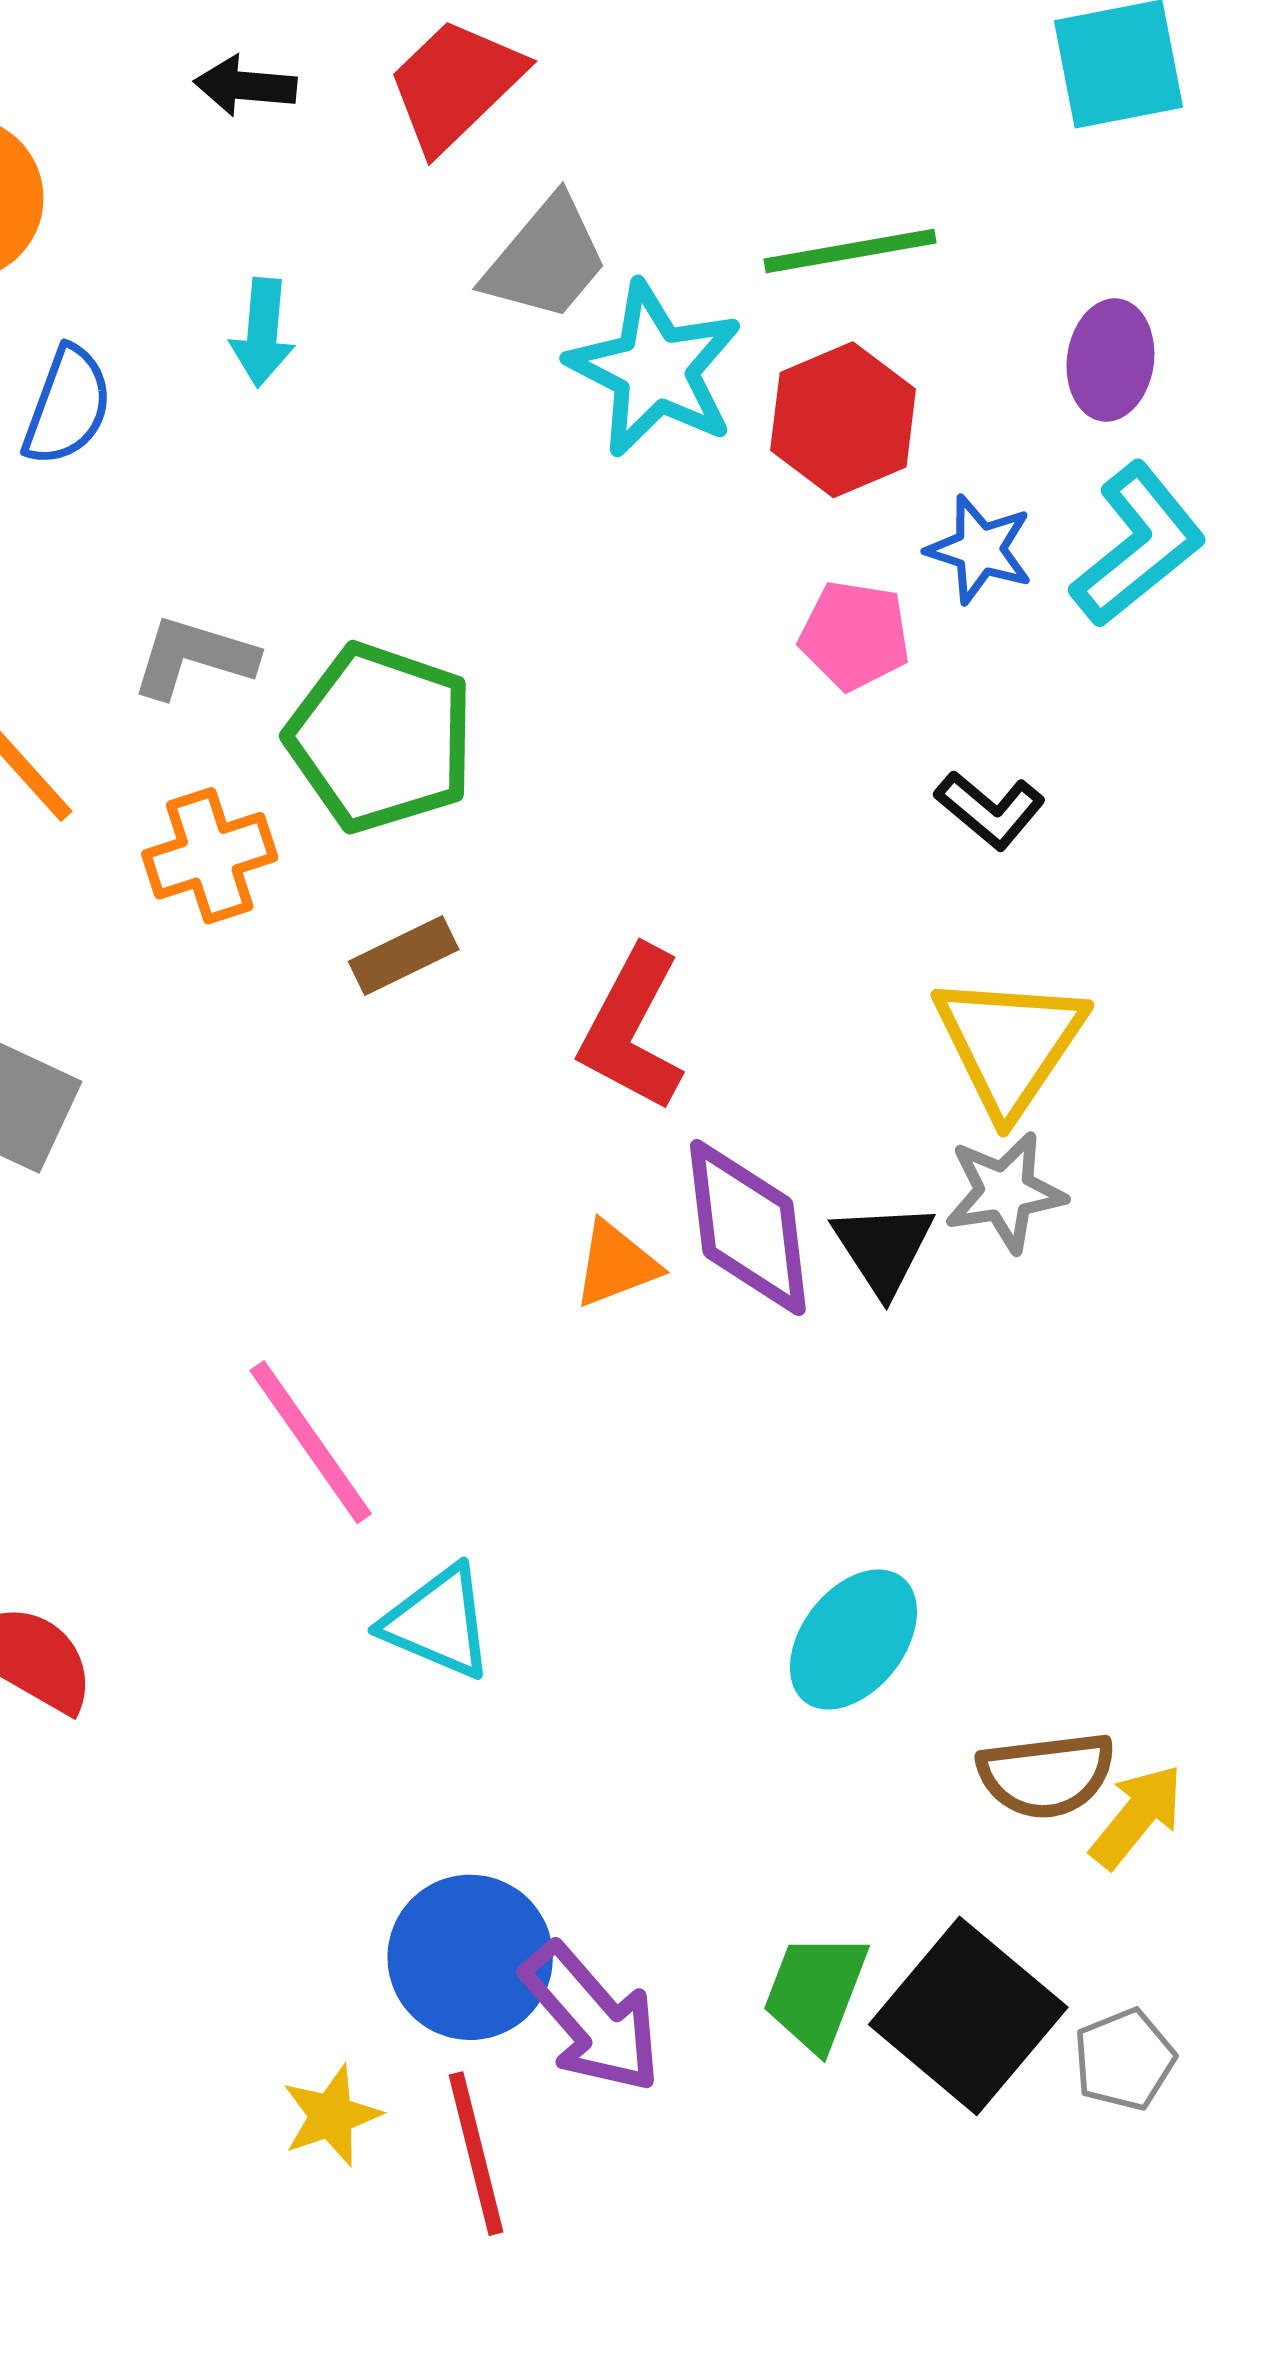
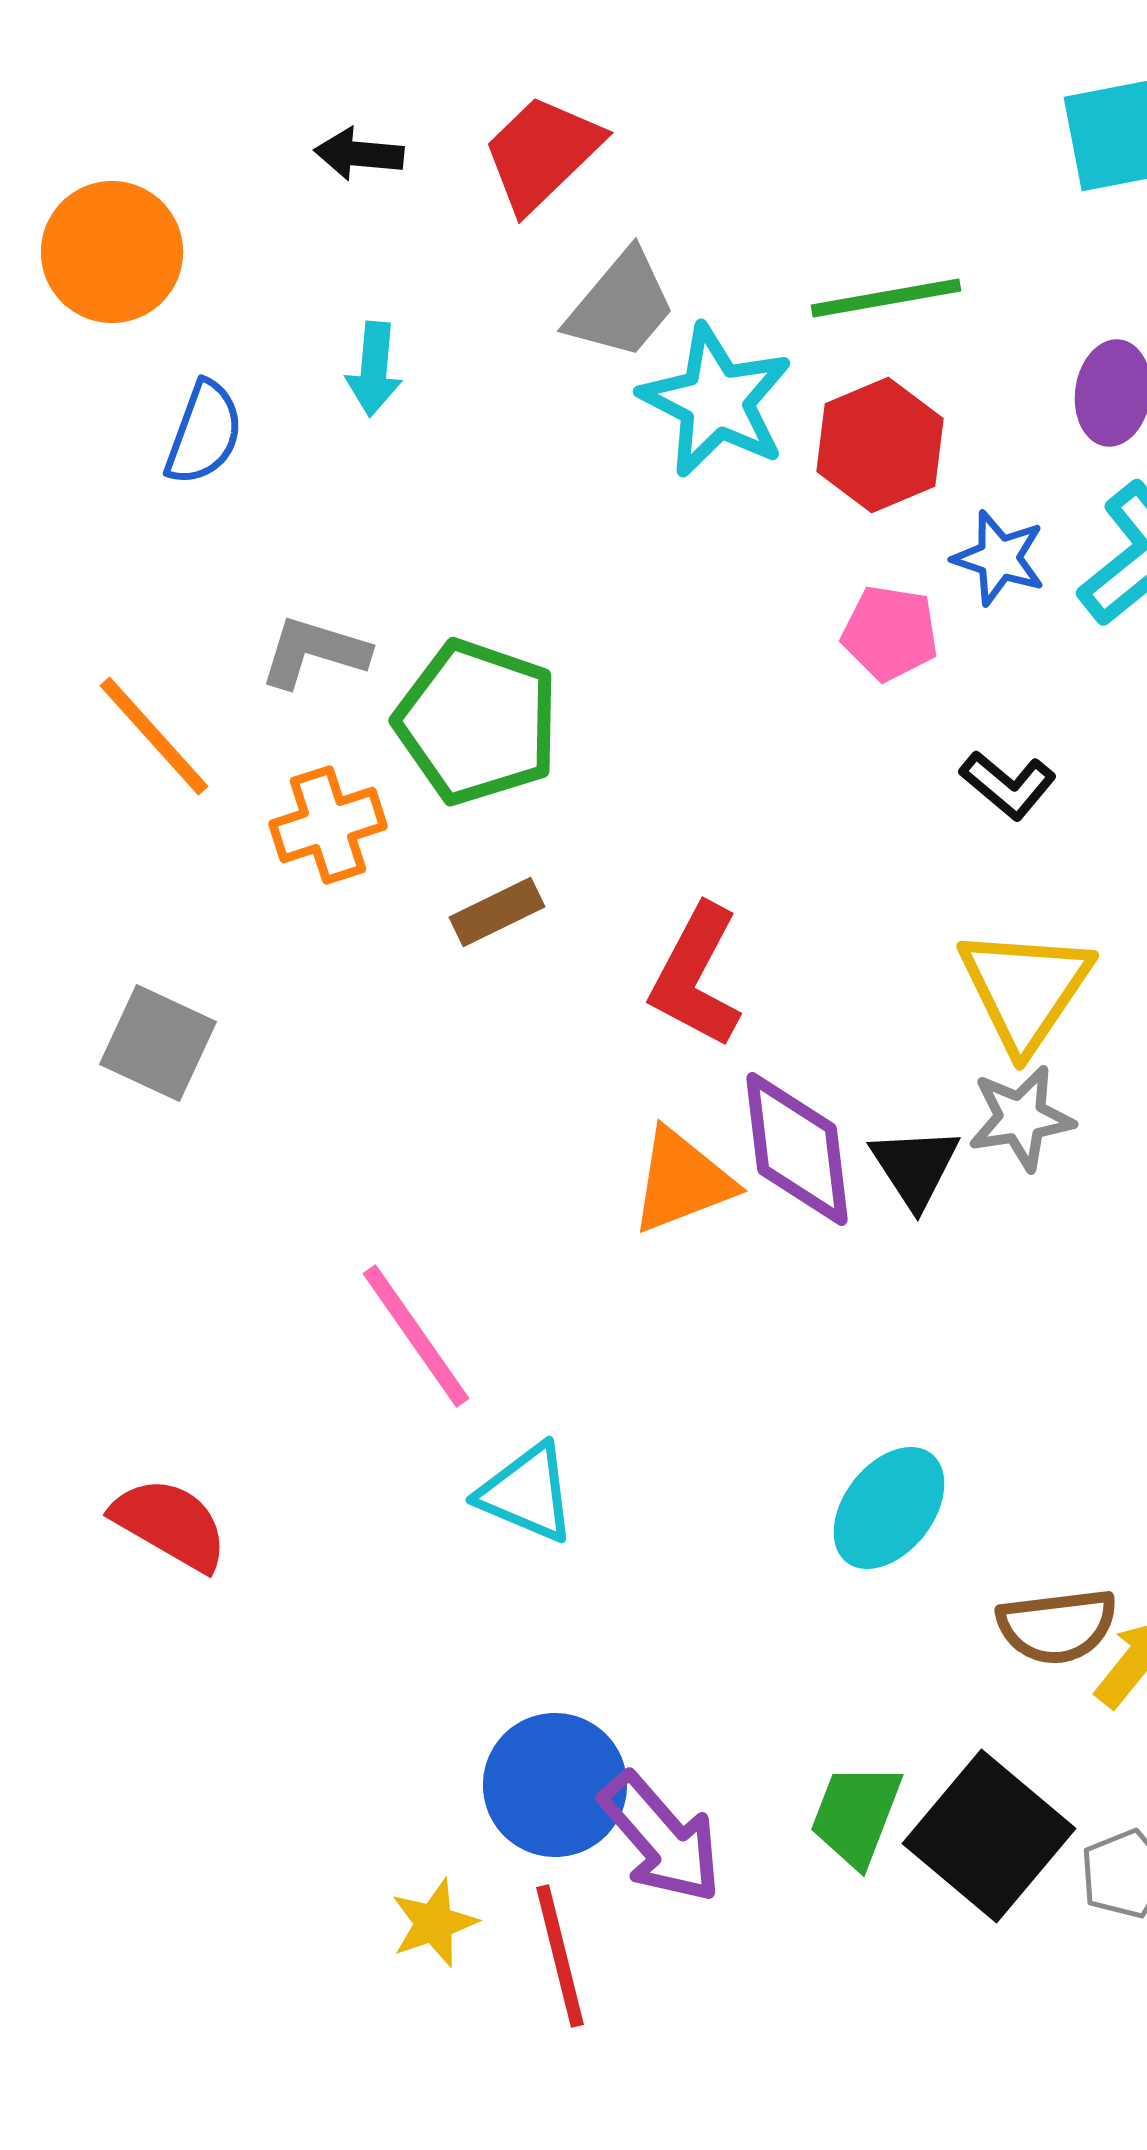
orange triangle: (616, 1264) -> (682, 1181), size x1.4

